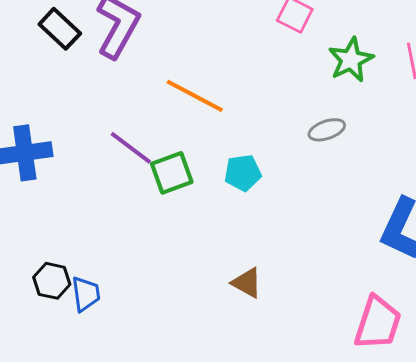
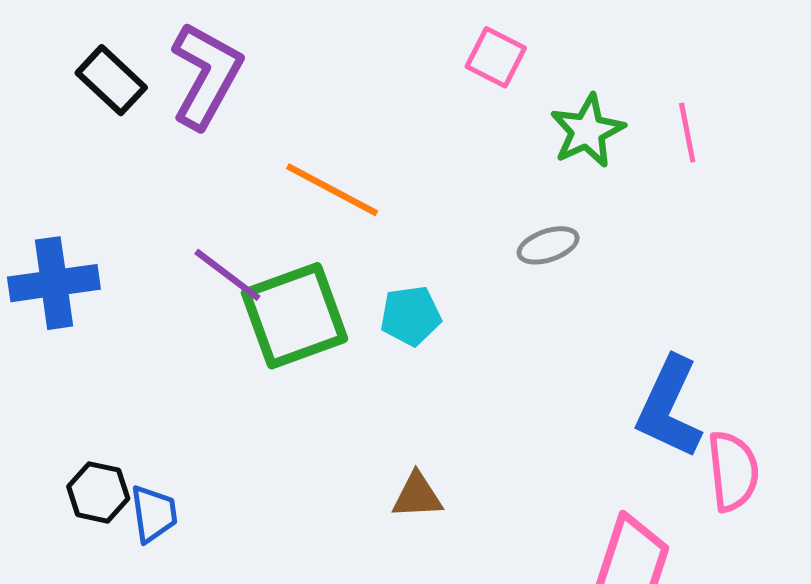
green square: (172, 173) -> (294, 316), size x1.5
brown triangle: (247, 283) -> (417, 496), turned -32

